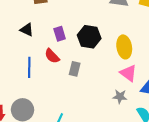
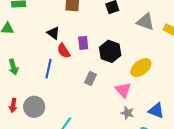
yellow ellipse: (124, 47) -> (141, 68), turned 50
red semicircle: (52, 56) -> (64, 51), moved
pink triangle: (128, 73) -> (123, 90), moved

